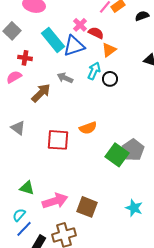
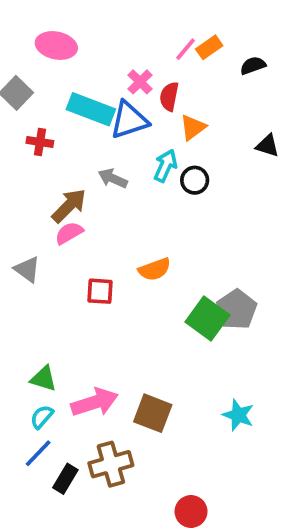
red semicircle: (96, 33) -> (169, 96), turned -105
cyan rectangle: (53, 40) -> (91, 109), turned -30
pink semicircle: (14, 77) -> (69, 233), moved
red square: (58, 140) -> (100, 291), size x0.7
cyan semicircle: (19, 215) -> (42, 417), moved

